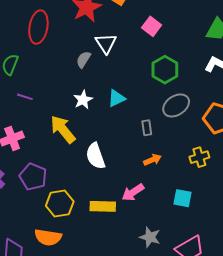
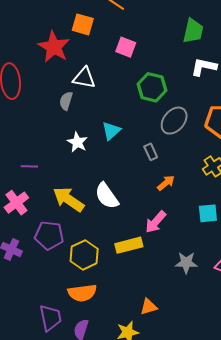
white triangle: (106, 43) -> (84, 78), turned -30
purple line: (25, 97) -> (29, 166), moved
yellow arrow: (63, 129) -> (69, 199), moved

